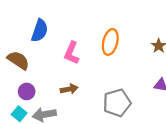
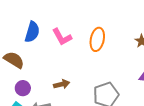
pink L-shape: (72, 53) -> (62, 37), moved, turned -50

